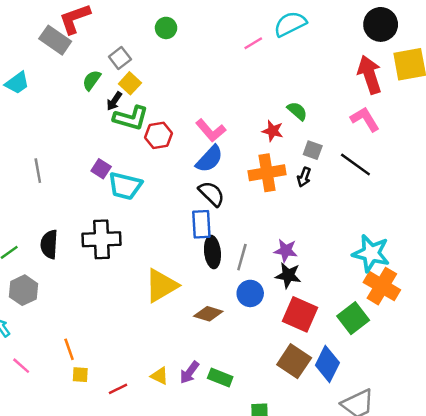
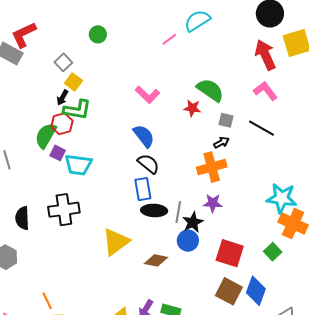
green semicircle: (92, 80) -> (46, 136), moved, size x1.5
green semicircle: (297, 111) -> (210, 90), size x1.6
pink L-shape: (211, 130) -> (147, 95), moved
red hexagon: (158, 135) -> (62, 124), moved
blue semicircle: (209, 159) -> (144, 136), turned -75
orange cross: (267, 173) -> (212, 167), moved
black arrow: (304, 177) -> (221, 143), turned -133
black ellipse: (212, 252) -> (154, 210), turned -75
black star: (288, 275) -> (193, 222), moved, turned -30
green square: (353, 318) -> (273, 252), size x0.7

